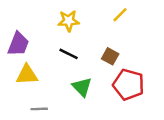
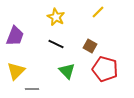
yellow star: (69, 21) -> (56, 17), turned 30
yellow triangle: (27, 75) -> (16, 71), moved, turned -42

